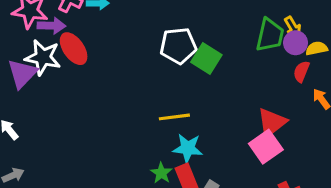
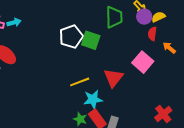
green trapezoid: (270, 35) -> (114, 17), moved
red triangle: (272, 122) -> (113, 78), moved
pink square: (266, 147) -> (143, 62), moved

